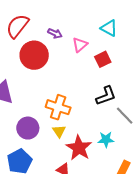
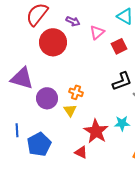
orange cross: (58, 107) -> (76, 92), size x0.6
purple circle: (28, 128) -> (47, 98), moved
yellow triangle: (59, 131) -> (70, 110), moved

